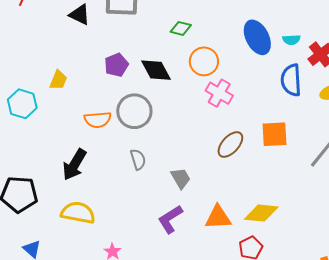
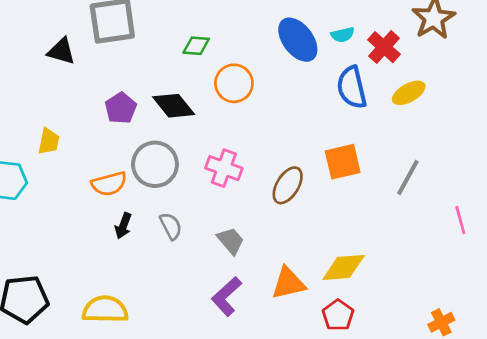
pink cross: (219, 93) -> (224, 168), moved
black arrow: (74, 165) -> (123, 226), moved, size x0.6

